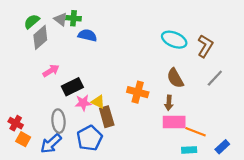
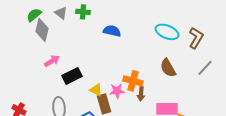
green cross: (73, 18) -> (83, 12), moved
blue semicircle: (87, 35) -> (112, 31), moved
gray diamond: (40, 37) -> (42, 30), turned -35
pink star: (83, 103) -> (117, 91), moved
brown arrow: (169, 103) -> (141, 94), moved

